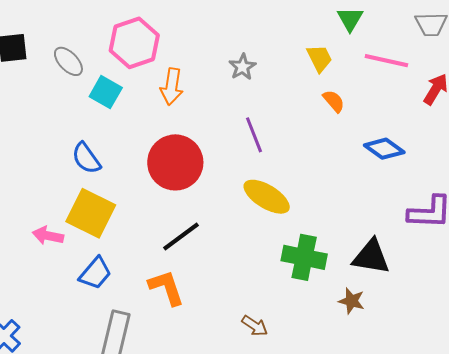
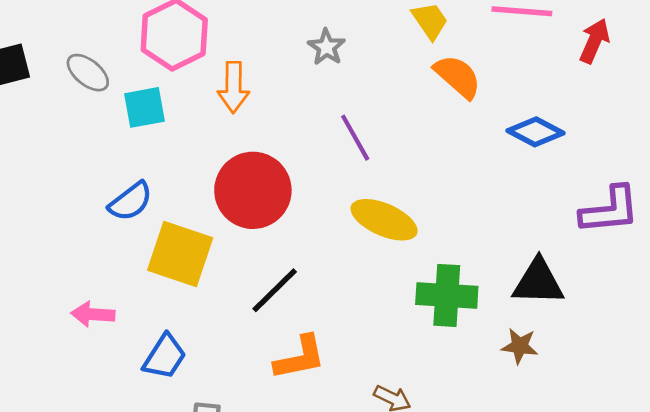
cyan square: (106, 92) -> (145, 107), turned -32
orange semicircle: (334, 101) -> (458, 77), size x1.5
blue semicircle: (86, 158) -> (131, 201), turned -84
yellow square: (91, 213) -> (180, 254), moved
orange L-shape: (166, 288) -> (300, 358), moved, turned 105

